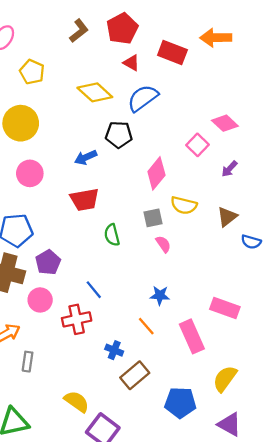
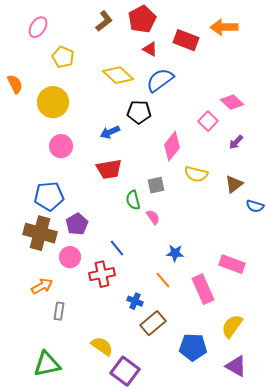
gray square: (153, 218) -> (156, 185), moved
pink semicircle: (163, 244) -> (153, 217), moved

